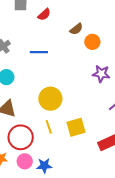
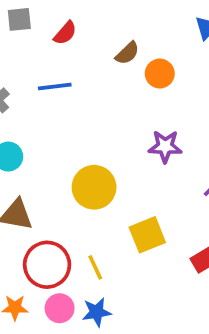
blue line: (39, 52) -> (55, 86), moved
purple star: (101, 74) -> (165, 146), moved
yellow line: (49, 127) -> (95, 267), moved

